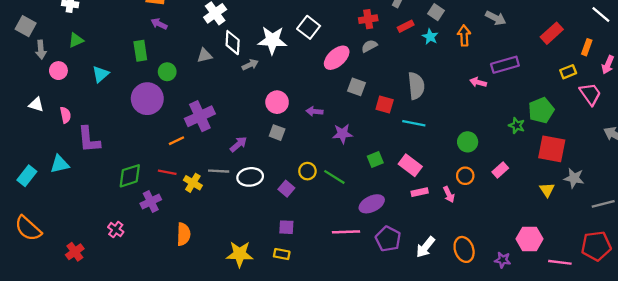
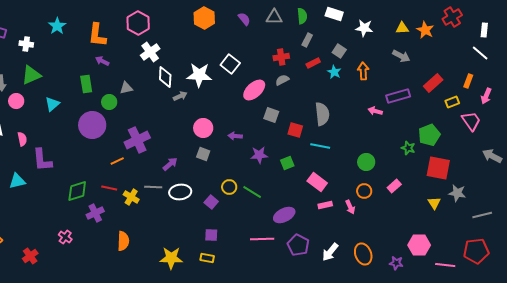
gray arrow: (496, 18) -> (401, 56), moved
red rectangle: (552, 33) -> (433, 83), moved
green triangle: (76, 40) -> (31, 75), size x1.5
gray triangle: (205, 55) -> (126, 88), moved
green square: (375, 159) -> (287, 163), moved

